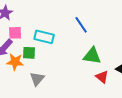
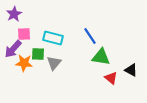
blue line: (81, 25) -> (90, 36), moved
gray triangle: (37, 79) -> (54, 63), moved

